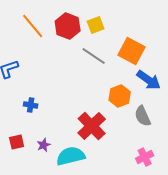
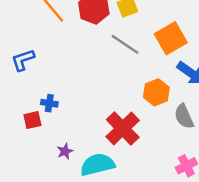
orange square: (132, 51) -> (171, 38), turned 32
red square: (17, 142) -> (32, 120), moved

